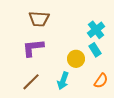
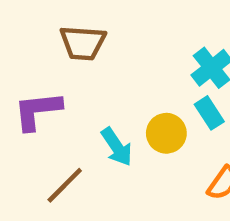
purple L-shape: (33, 48) -> (38, 111), moved
cyan arrow: (63, 81) -> (117, 147), moved, turned -54

